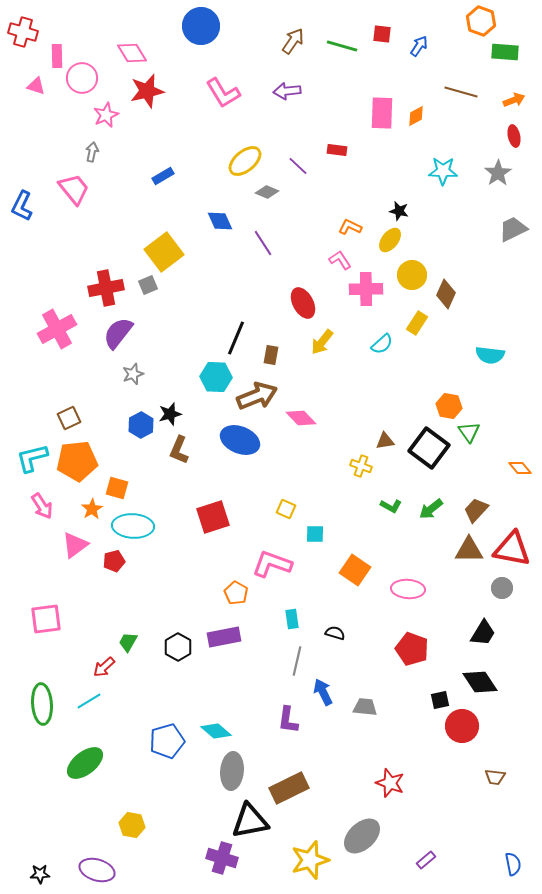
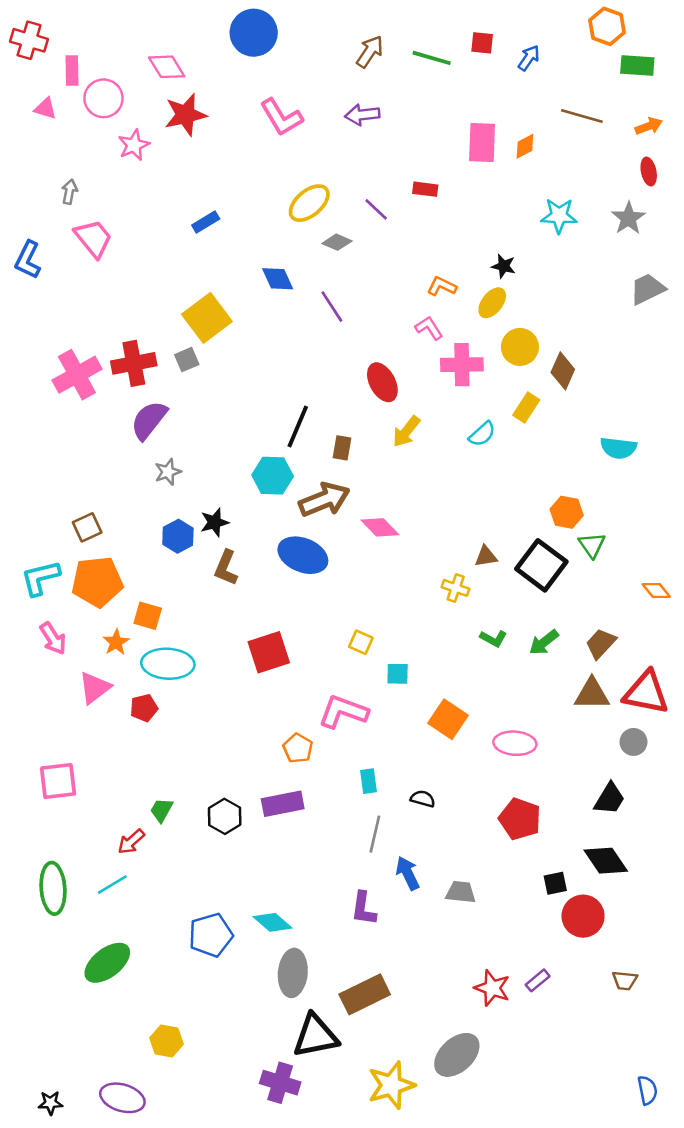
gray arrow: (92, 152) -> (69, 192), moved
pink cross: (57, 329) -> (77, 375), moved
purple rectangle: (426, 860) -> (538, 980), moved

